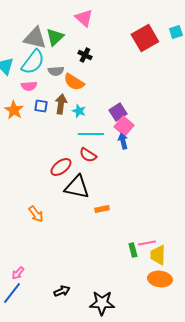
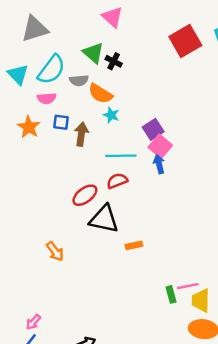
green triangle: (55, 37) -> (93, 53), moved, turned -36
gray triangle: (35, 38) -> (35, 29), moved, turned -30
brown arrow: (61, 104) -> (81, 134), moved
cyan star: (79, 111) -> (111, 115), moved
red semicircle: (88, 155) -> (117, 181), turned 126

